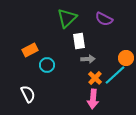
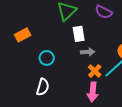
orange rectangle: (30, 50) -> (23, 35), moved
white semicircle: (28, 94) -> (43, 87), moved, turned 42

